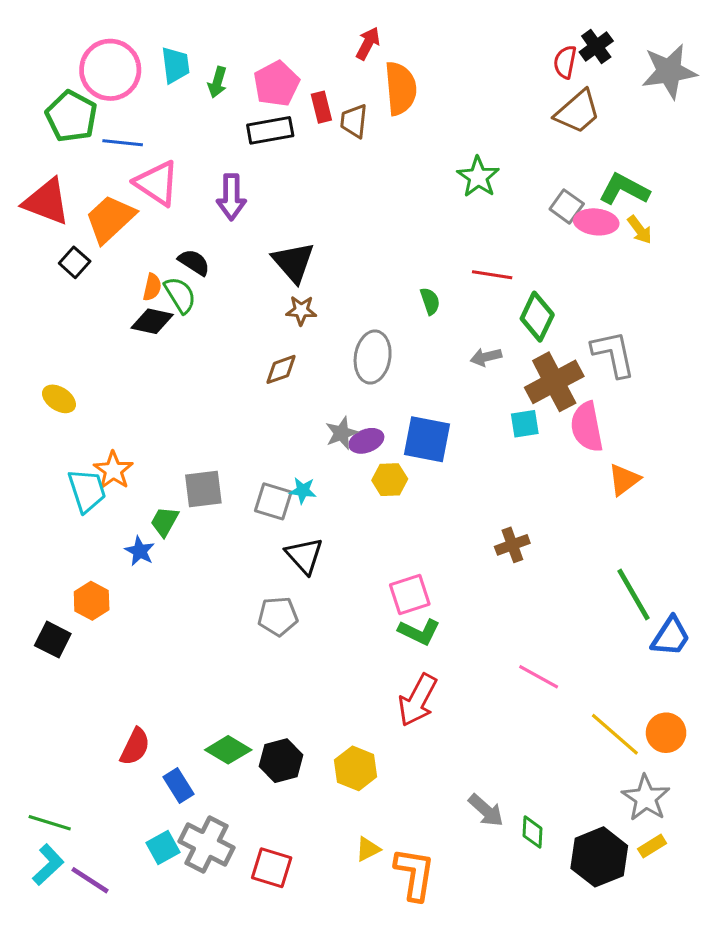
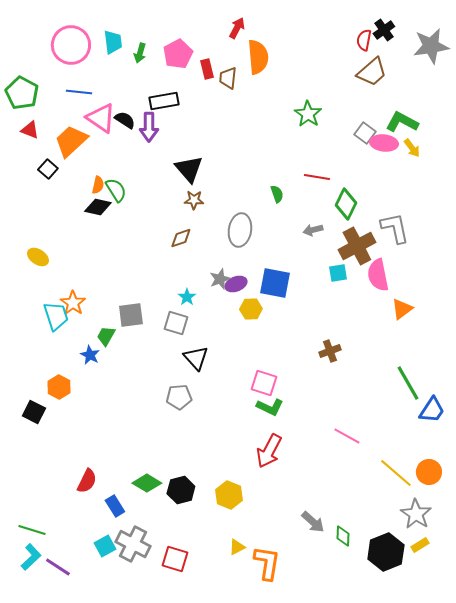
green pentagon: (71, 116) -> (22, 93), moved
black rectangle: (270, 130) -> (164, 101), moved
red triangle: (47, 202) -> (30, 130), size x0.6
black semicircle: (194, 262) -> (125, 120), moved
cyan star: (303, 491) -> (187, 297), moved, turned 30
pink square: (410, 595) -> (264, 383), turned 36

